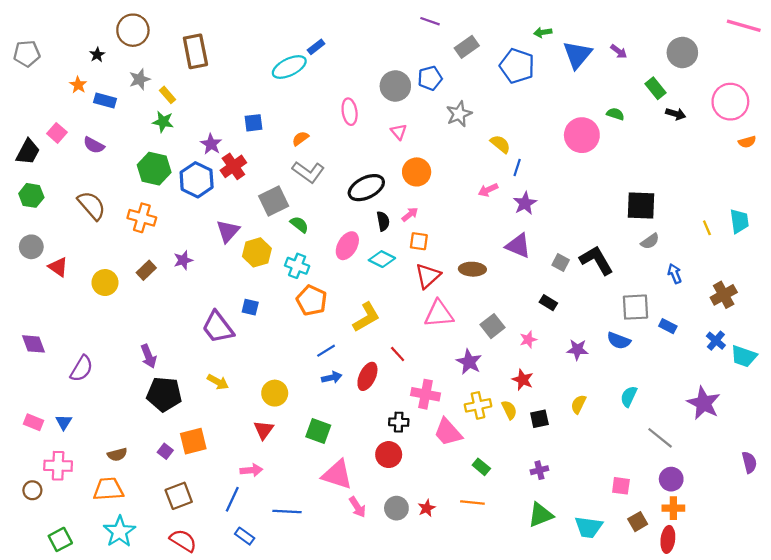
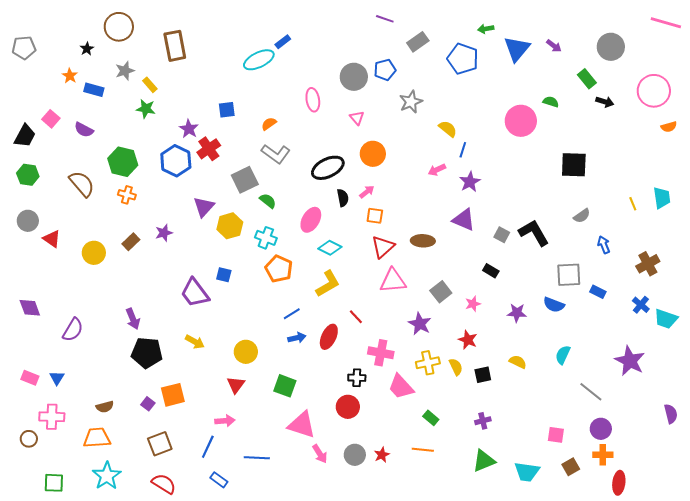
green hexagon: (154, 169) -> (123, 162), moved
black square: (641, 205) -> (574, 165), moved
orange cross: (142, 218) -> (127, 195), size x0.7
cyan diamond: (382, 259) -> (330, 248), moved
yellow semicircle: (579, 404) -> (518, 362), turned 90
green square: (60, 539) -> (54, 483), turned 30
red ellipse: (668, 539) -> (619, 483), moved

